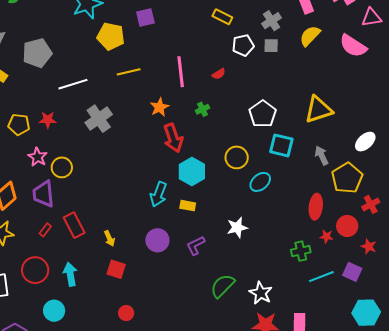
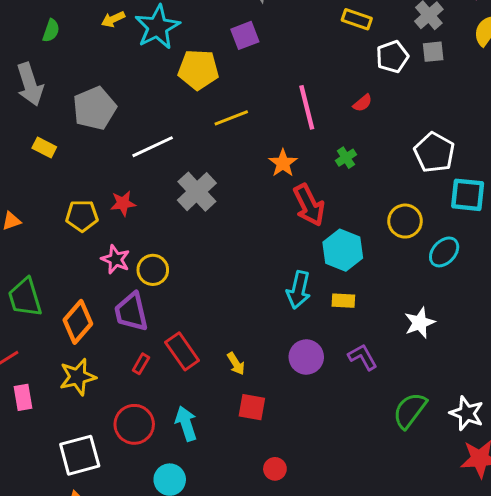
purple L-shape: (196, 245) -> (363, 357), turned 95

